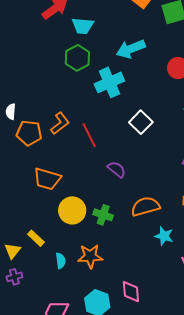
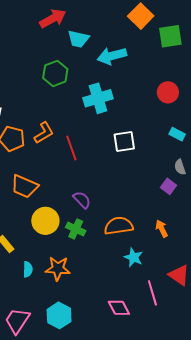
cyan arrow: (131, 49) -> (112, 56), moved
green hexagon: (77, 58) -> (55, 73), moved
white square: (141, 122) -> (124, 142), turned 30
purple semicircle: (117, 169) -> (82, 200), moved
pink diamond: (131, 292) -> (119, 308), moved, turned -30

